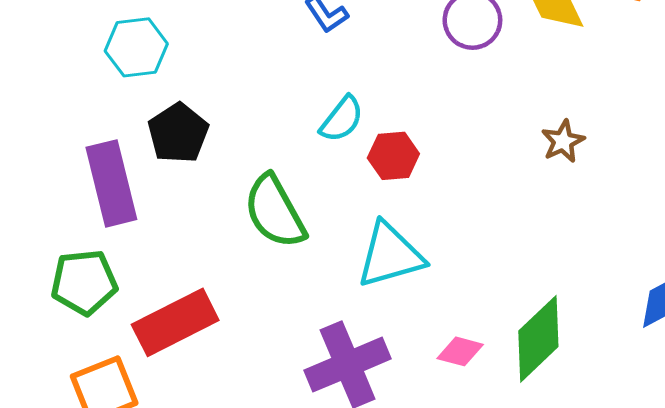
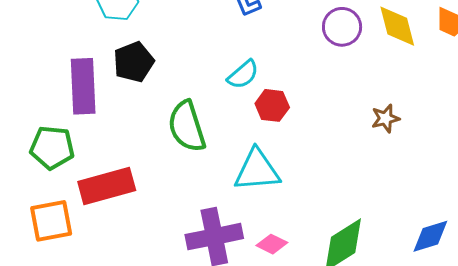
pink diamond: (460, 351) -> (272, 244), moved

